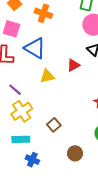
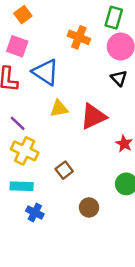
orange cross: (43, 13) -> (79, 37), moved
red triangle: (73, 65) -> (93, 117), moved, size x1.6
yellow cross: (22, 111) -> (25, 151), turned -35

